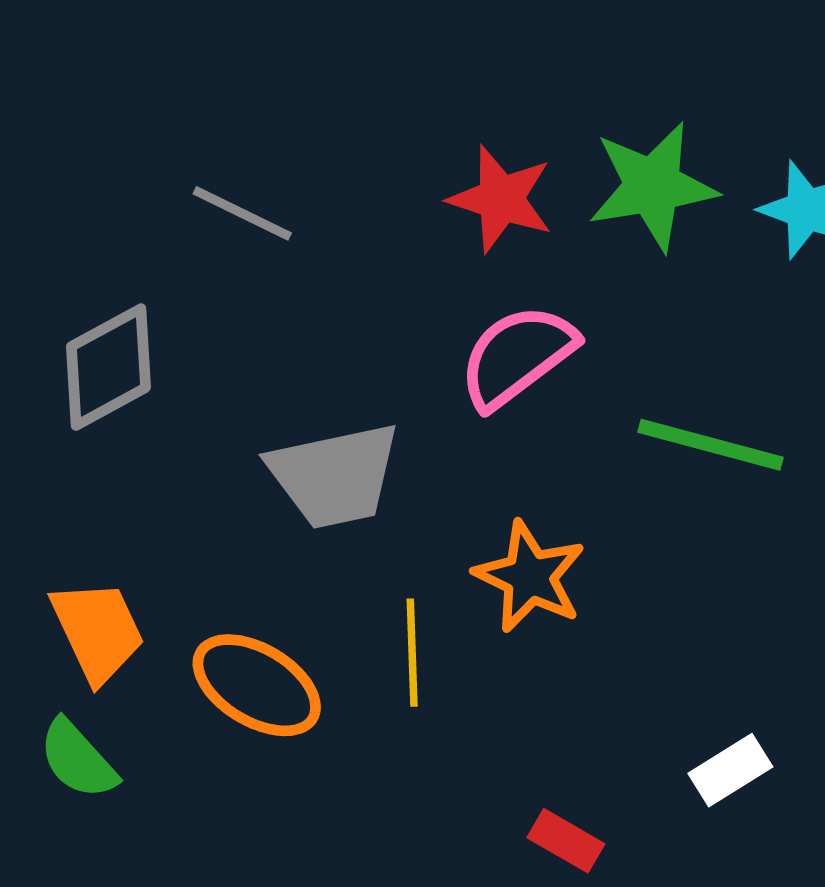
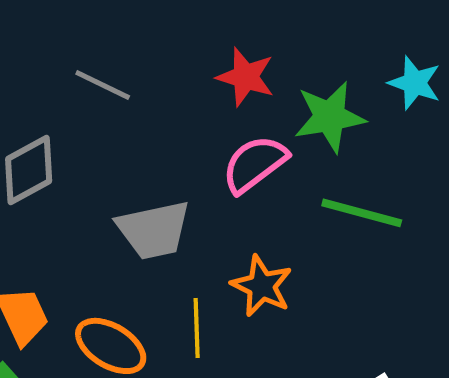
green star: (653, 186) -> (330, 117), moved

